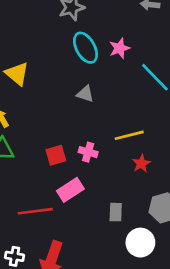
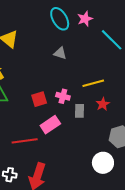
gray rectangle: (116, 212) -> (79, 111), moved

